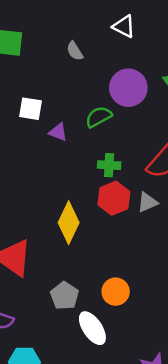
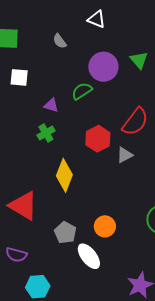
white square: (30, 109) -> (19, 77), moved
green cross: (109, 165) -> (46, 133), moved, turned -30
red hexagon: (114, 198) -> (98, 139), moved

